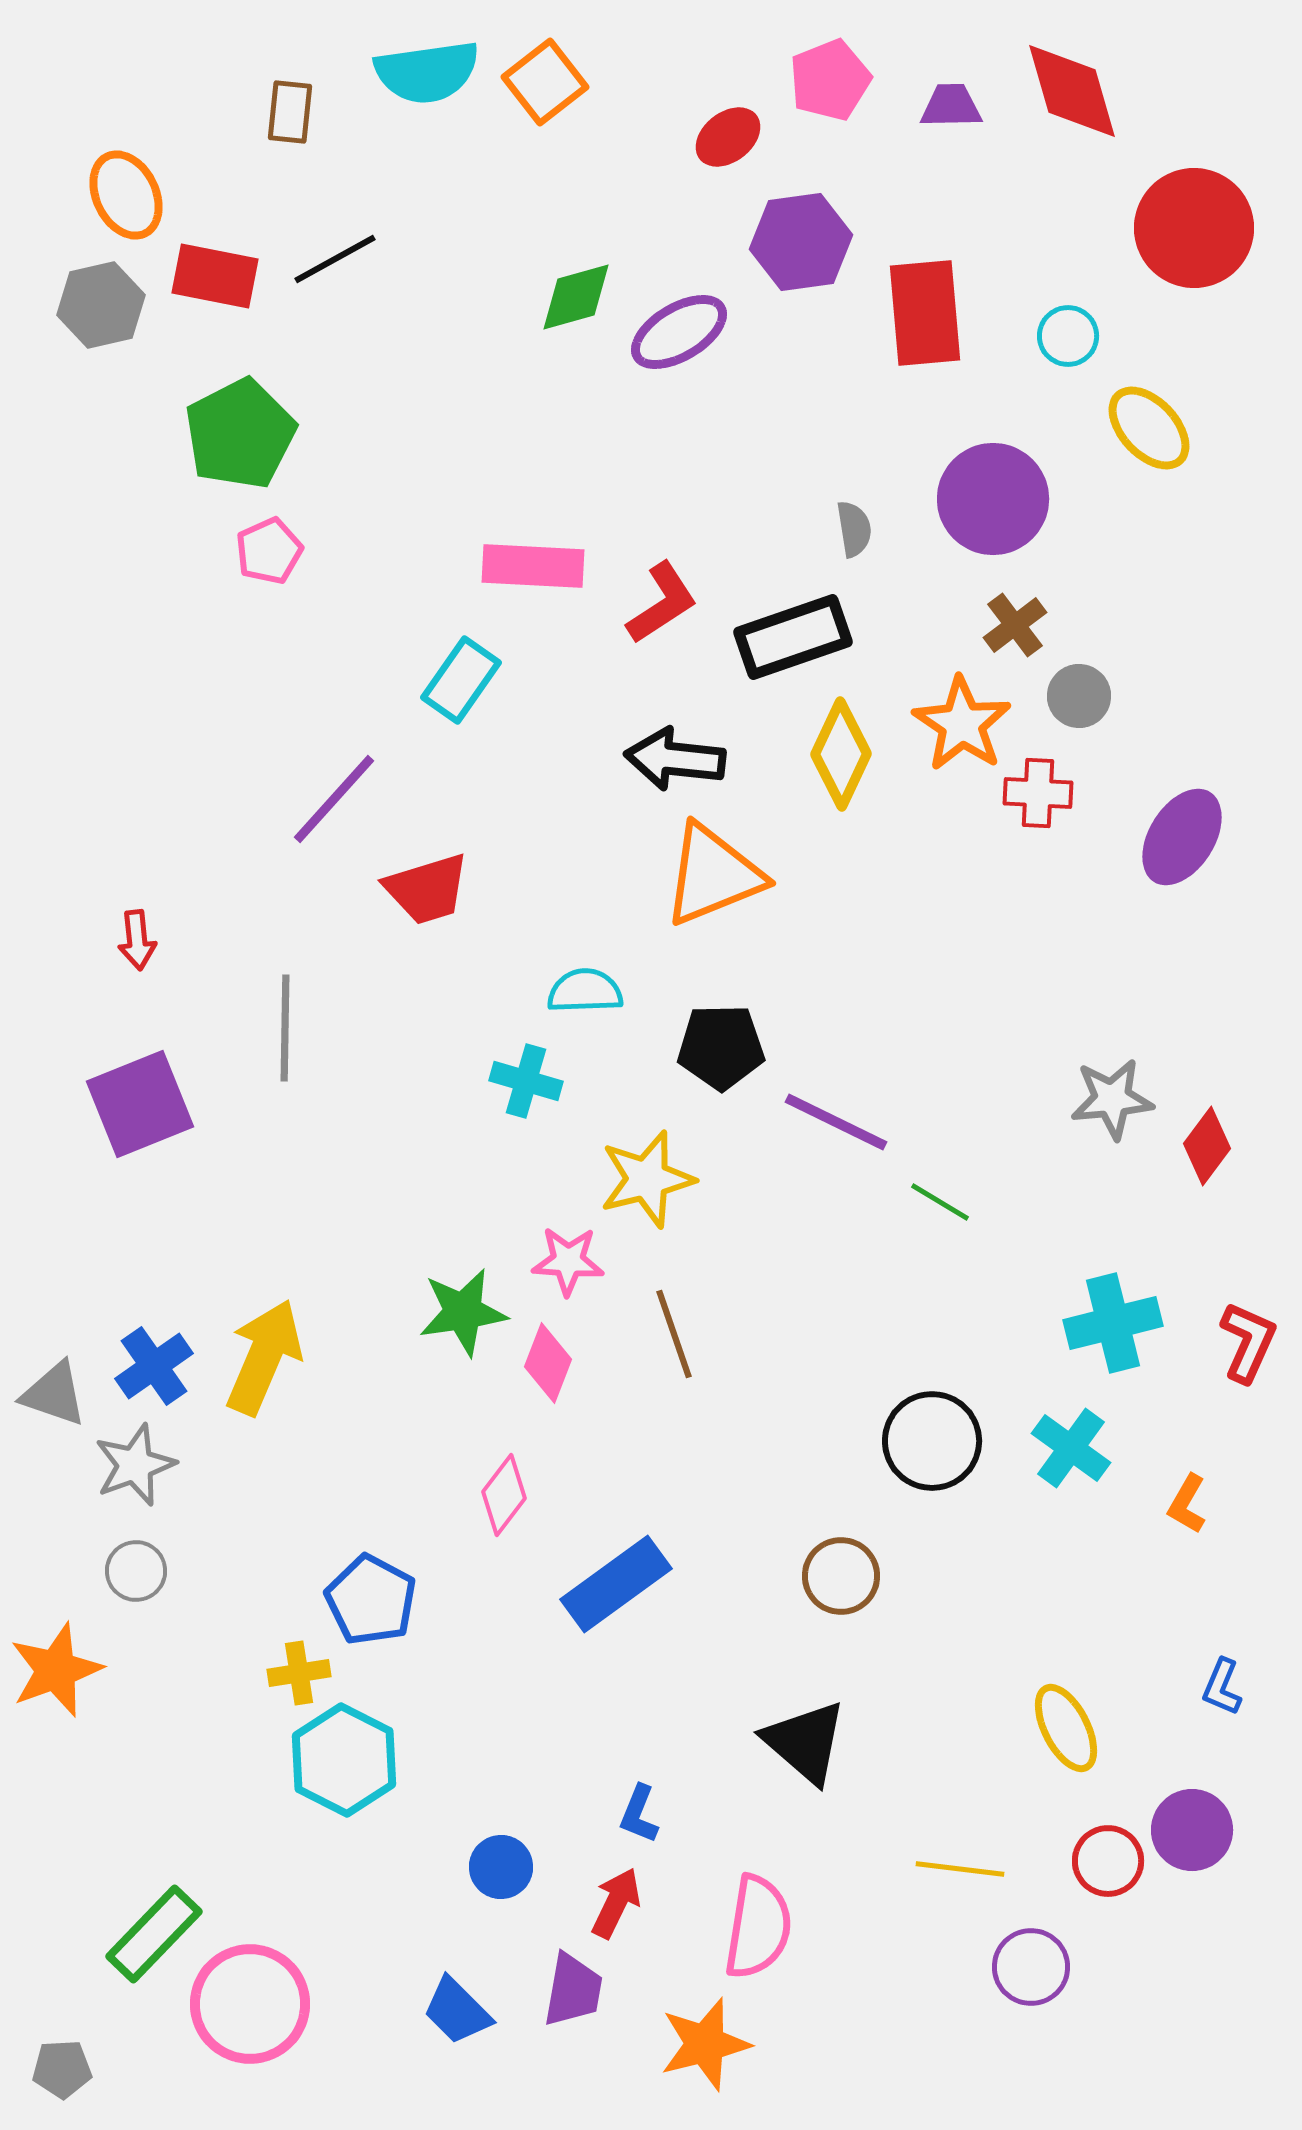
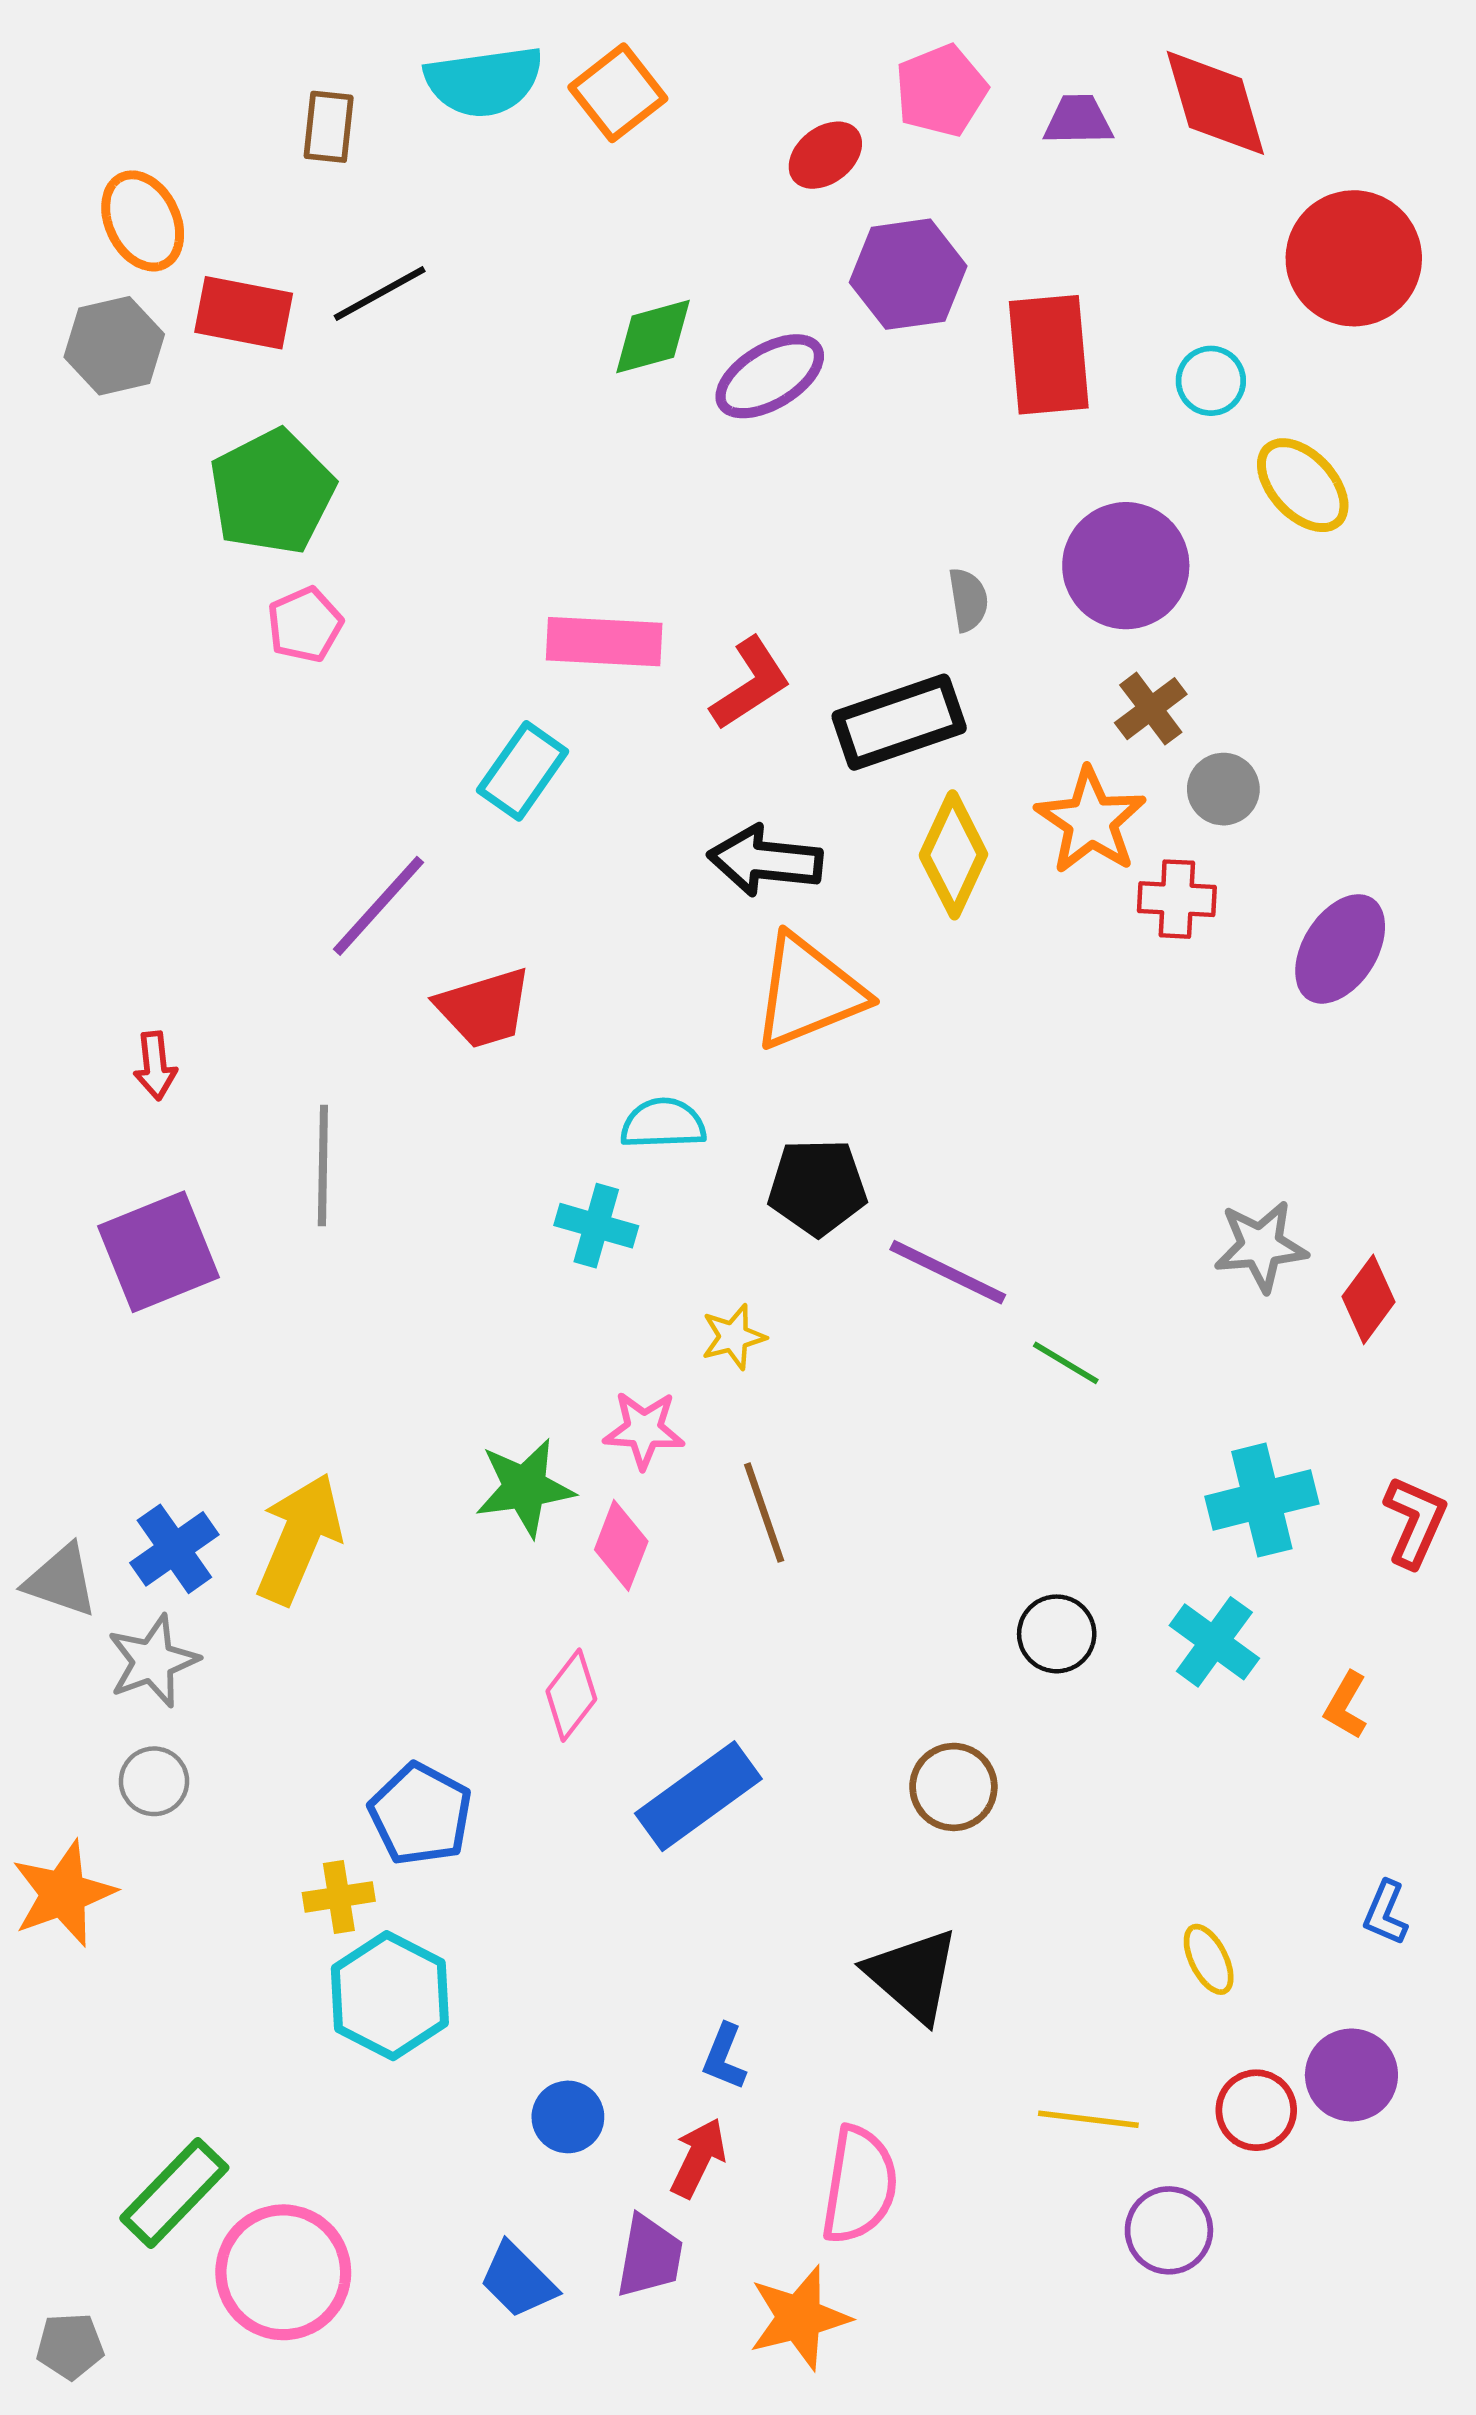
yellow star: (647, 1179) -> (733, 1337), size x0.6
black circle: (932, 1441) -> (1057, 1634), size x0.7
yellow ellipse: (1066, 1728) -> (1209, 1959), size x0.7

